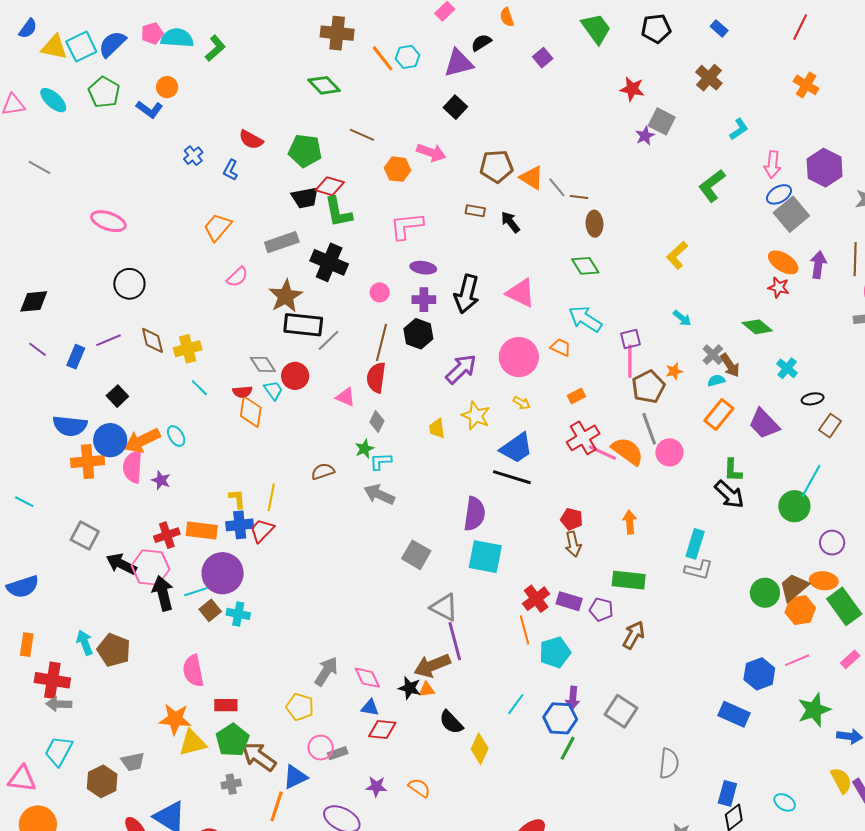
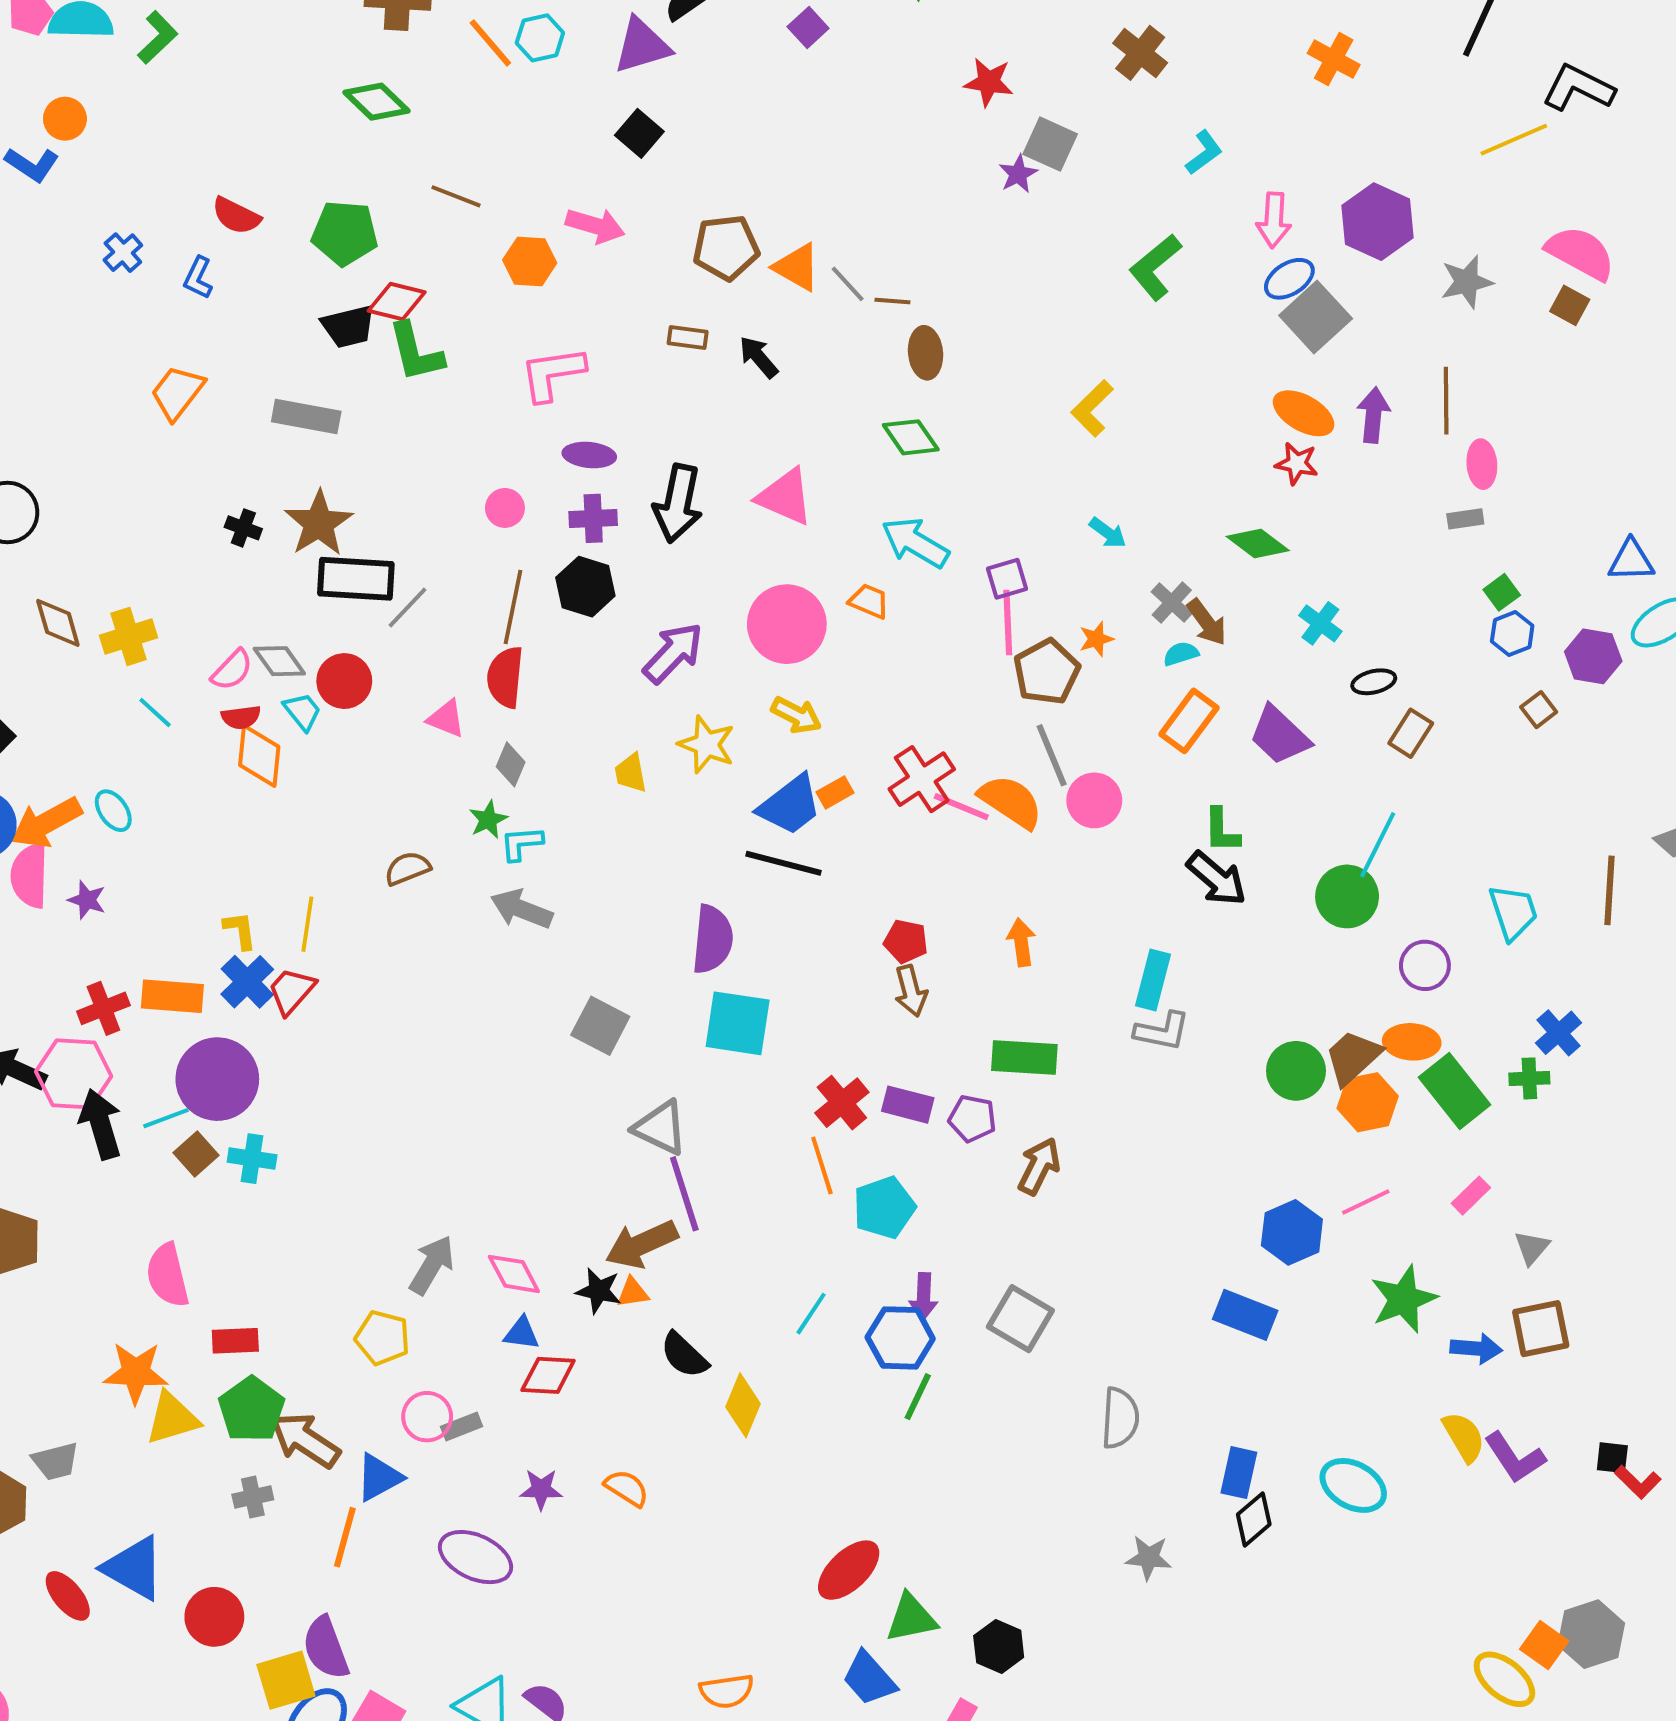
gray rectangle: (282, 242) -> (306, 417), turned 32
black cross: (329, 262) -> (243, 528), moved, size x0.5
pink semicircle: (237, 277) -> (232, 670), moved
orange rectangle: (576, 396) -> (835, 792), moved
yellow arrow: (522, 403) -> (796, 715), size x1.4
blue cross: (240, 525) -> (247, 982), turned -36
cyan ellipse: (785, 802) -> (1353, 1485), size x1.5

